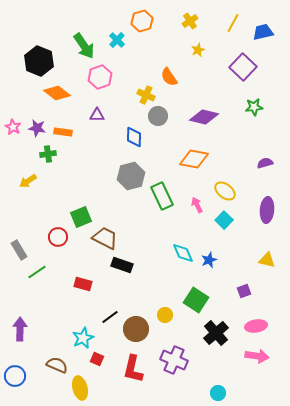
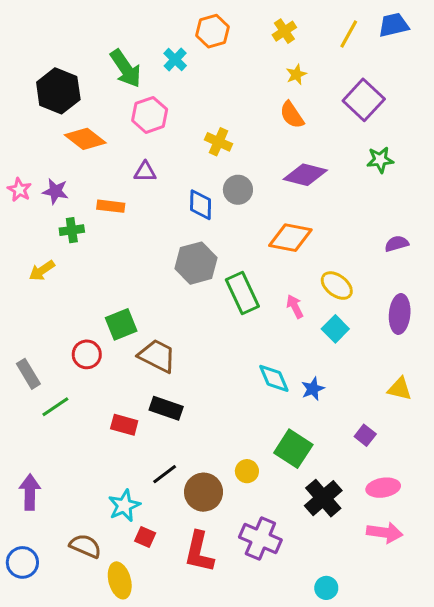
blue trapezoid: (263, 32) -> (394, 25), moved
orange semicircle: (169, 77) -> (292, 115), moved
gray circle: (158, 116) -> (238, 190), moved
orange rectangle: (63, 132) -> (111, 206), moved
black rectangle: (122, 265) -> (166, 408), moved
purple square: (244, 291) -> (365, 435), turned -32

